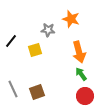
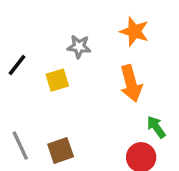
orange star: (71, 19) -> (134, 31), moved
green arrow: (81, 74) -> (156, 127), moved

